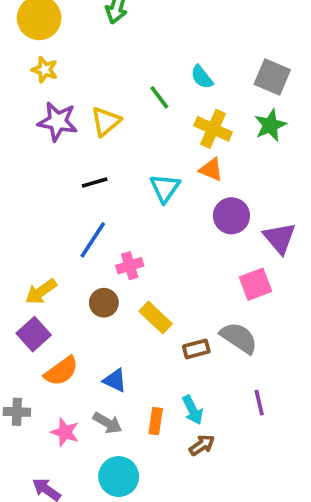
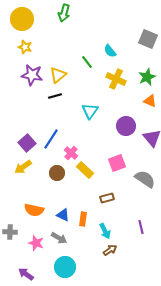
gray square: (272, 77) -> (148, 39), moved
orange triangle: (211, 170) -> (150, 101), moved
black line: (95, 182) -> (55, 96), moved
pink cross: (130, 266) -> (71, 153), turned -32
pink square: (255, 284) -> (117, 163), moved
yellow rectangle: (156, 318) -> (85, 170), moved
purple square: (34, 334) -> (27, 143), moved
gray semicircle: (239, 338) -> (145, 179), moved
orange semicircle: (61, 371) -> (34, 210), turned 48
orange rectangle: (156, 421) -> (83, 219), moved

